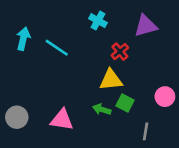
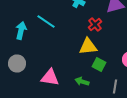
cyan arrow: (23, 39) -> (21, 30), moved
green arrow: (102, 109) -> (82, 82), moved
gray circle: (17, 117) -> (17, 64), moved

